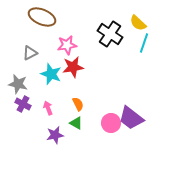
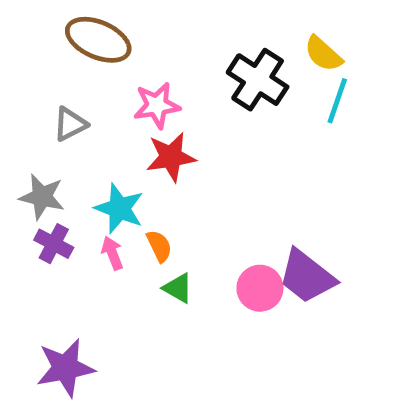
cyan star: (51, 74) -> (119, 209), moved
orange semicircle: (78, 104) -> (159, 246), moved
purple star: (55, 135) -> (65, 368), moved, size x1.4

